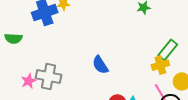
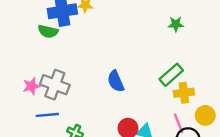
green semicircle: (13, 38) -> (48, 31), moved
green rectangle: (168, 50) -> (171, 75), moved

